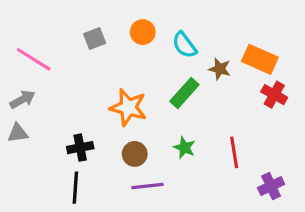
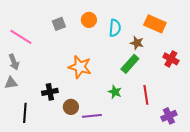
cyan semicircle: (184, 45) -> (115, 28), turned -138
orange rectangle: (260, 59) -> (155, 24), moved
green rectangle: (184, 93) -> (130, 64), moved
gray arrow: (22, 99) -> (14, 62), turned 98
brown circle: (135, 154) -> (71, 107), moved
black line: (75, 188) -> (25, 113), moved

